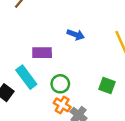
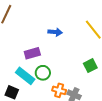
green circle: (60, 84) -> (43, 73), moved
green square: (107, 85) -> (90, 66), turned -32

